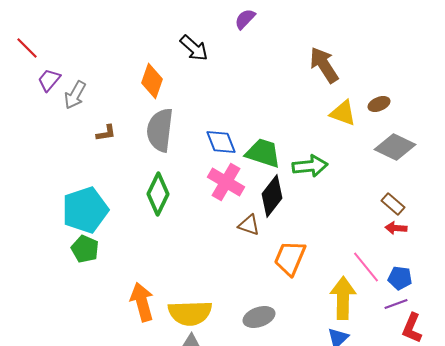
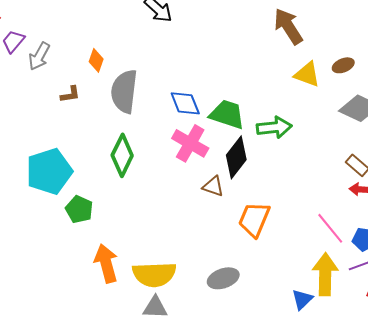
orange diamond: (152, 81) -> (96, 60), moved, size x0.7
green pentagon: (85, 249) -> (79, 209), moved
yellow arrow: (343, 298) -> (325, 274), moved

